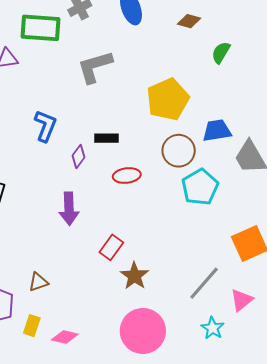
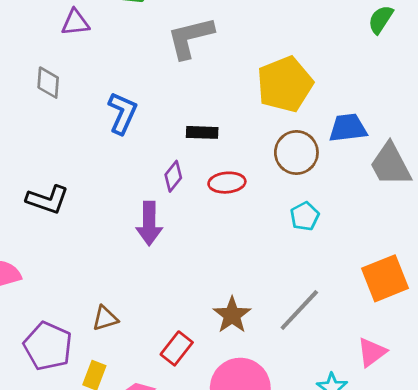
green semicircle: (221, 53) -> (381, 19), moved
purple diamond: (78, 156) -> (173, 176), moved
cyan pentagon: (200, 187) -> (305, 216), moved, size x0.6
red rectangle: (111, 247) -> (177, 348), moved
gray line: (204, 283) -> (299, 310), moved

